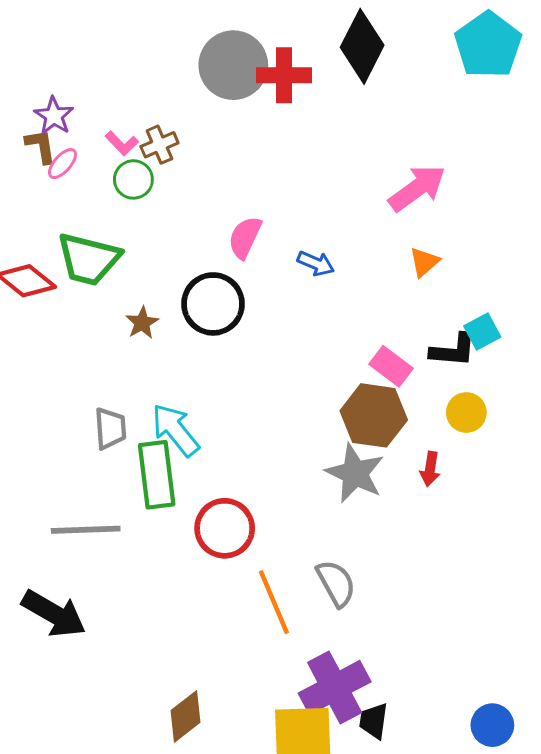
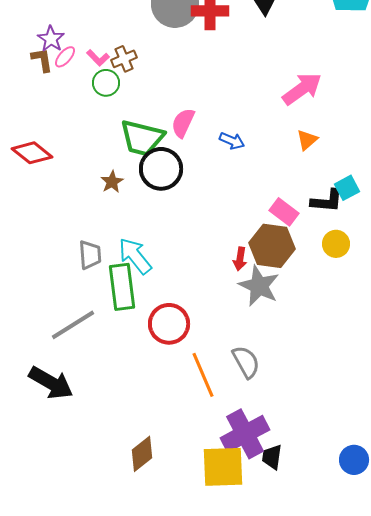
pink ellipse: (62, 164) -> (65, 57), moved
green trapezoid: (89, 259) -> (142, 138), moved
red arrow: (430, 469) -> (240, 259), moved
gray line: (86, 530) -> (73, 325), turned -30

